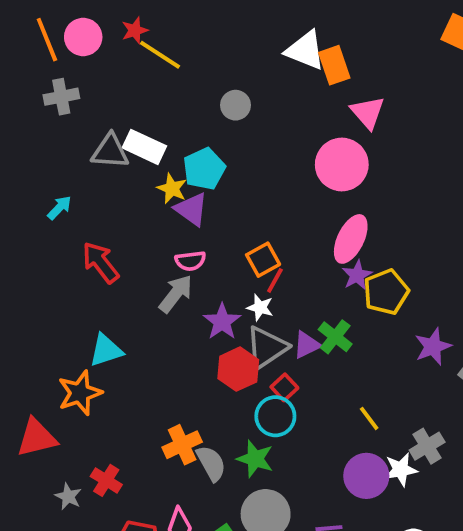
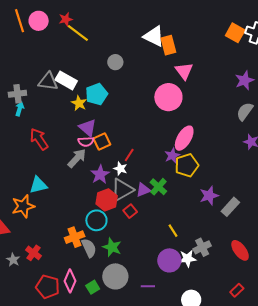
gray cross: (61, 97) -> (17, 94), moved
cyan arrow: (59, 208) -> (20, 109), turned -32
purple triangle: (191, 209) -> (88, 128), moved
pink ellipse: (351, 239) -> (184, 138), moved
orange square: (263, 260) -> (102, 142), moved
cyan circle: (275, 416) -> (96, 220), moved

